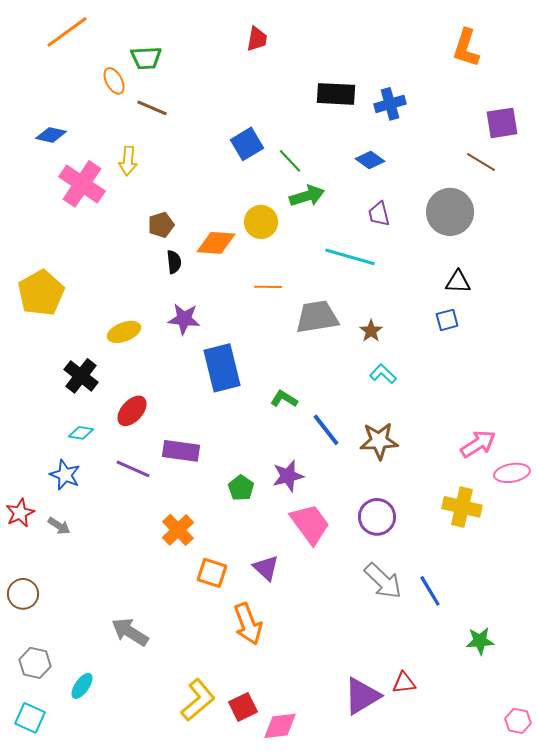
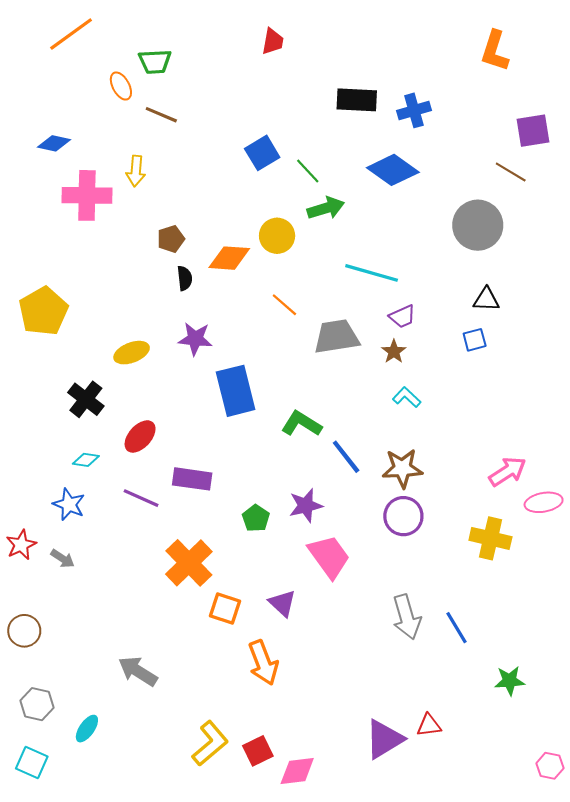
blue diamond: (370, 160) -> (393, 170), size x1.6
pink cross: (82, 184) -> (87, 195), turned -33
purple trapezoid: (379, 214) -> (402, 316), moved, turned -100
orange line: (268, 287) -> (284, 305), turned 40
green L-shape: (284, 399) -> (301, 424), size x1.4
purple circle: (377, 517) -> (403, 516), moved
orange cross: (178, 530) -> (189, 563), size x1.4
gray arrow: (383, 581) -> (407, 617), turned 30

